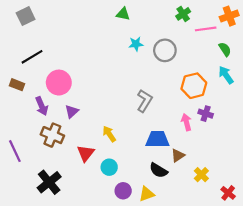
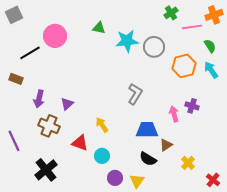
green triangle: (123, 14) -> (99, 28), moved
gray square: (26, 16) -> (14, 15), moved
cyan star: (136, 44) -> (127, 41), size x1.6
pink circle: (59, 83) -> (55, 36), moved
orange hexagon: (194, 86) -> (184, 66), moved
purple arrow: (42, 106) -> (39, 99), turned 36
red triangle: (86, 153) -> (80, 143), turned -48
yellow triangle: (147, 194) -> (137, 181), turned -35

